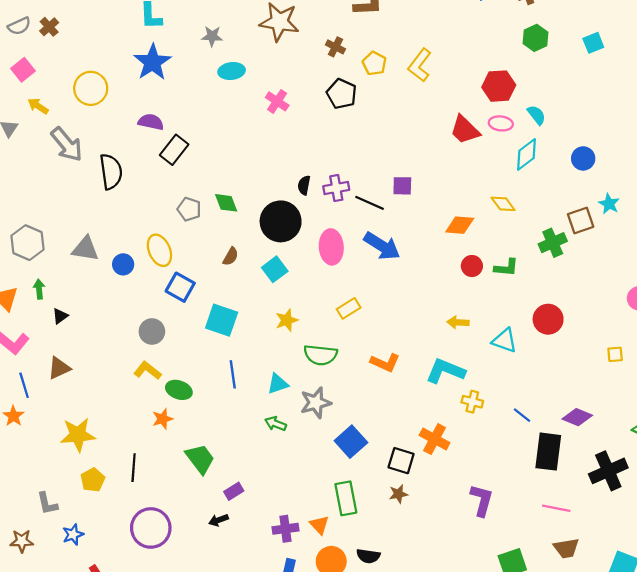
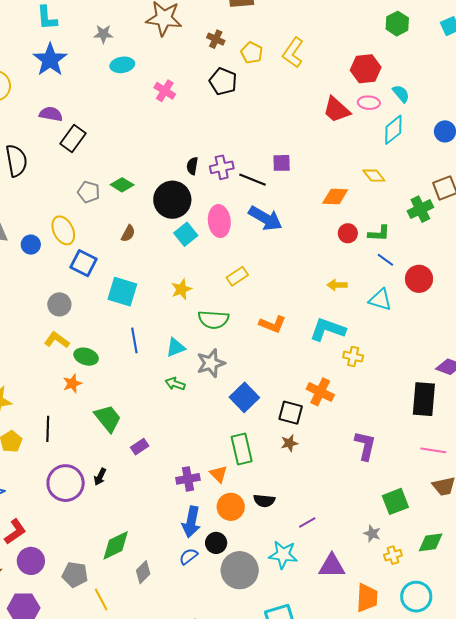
green diamond: (226, 203) -> (122, 185), turned -35
cyan square: (275, 269) -> (186, 234), moved
blue line: (522, 415) -> (385, 260), moved
black arrow: (219, 520) -> (100, 477), moved, turned -42

